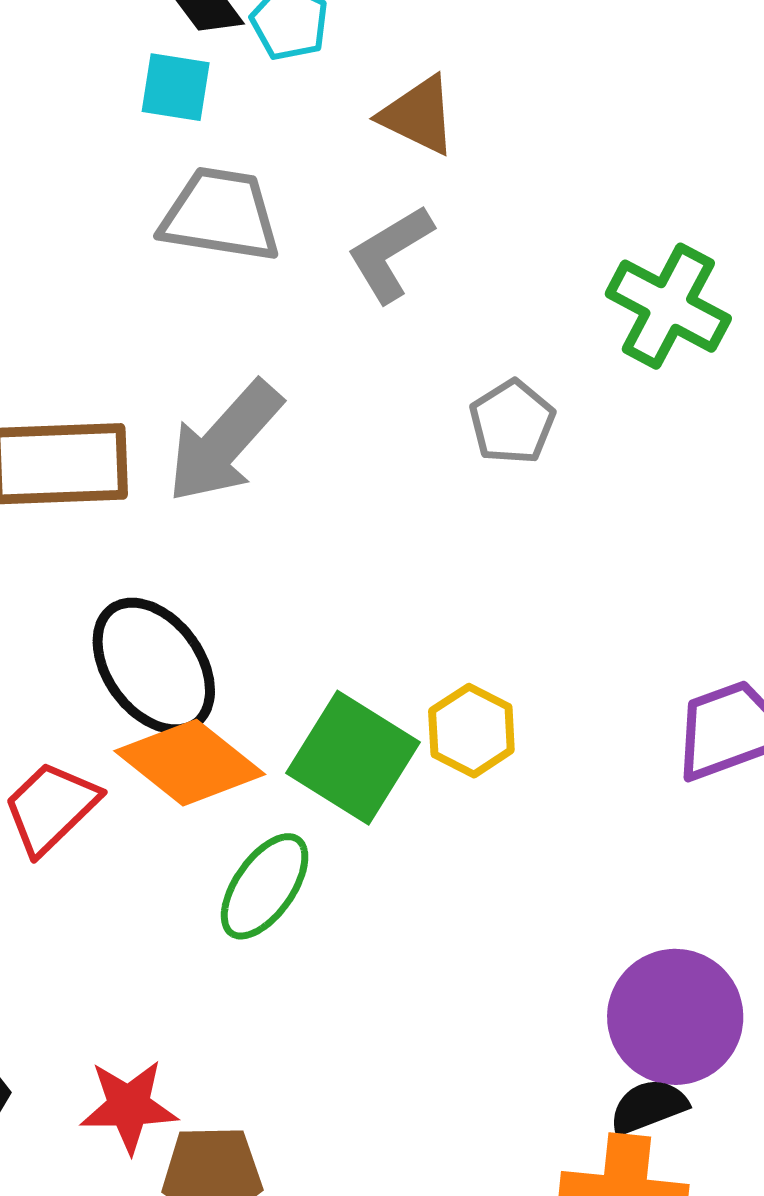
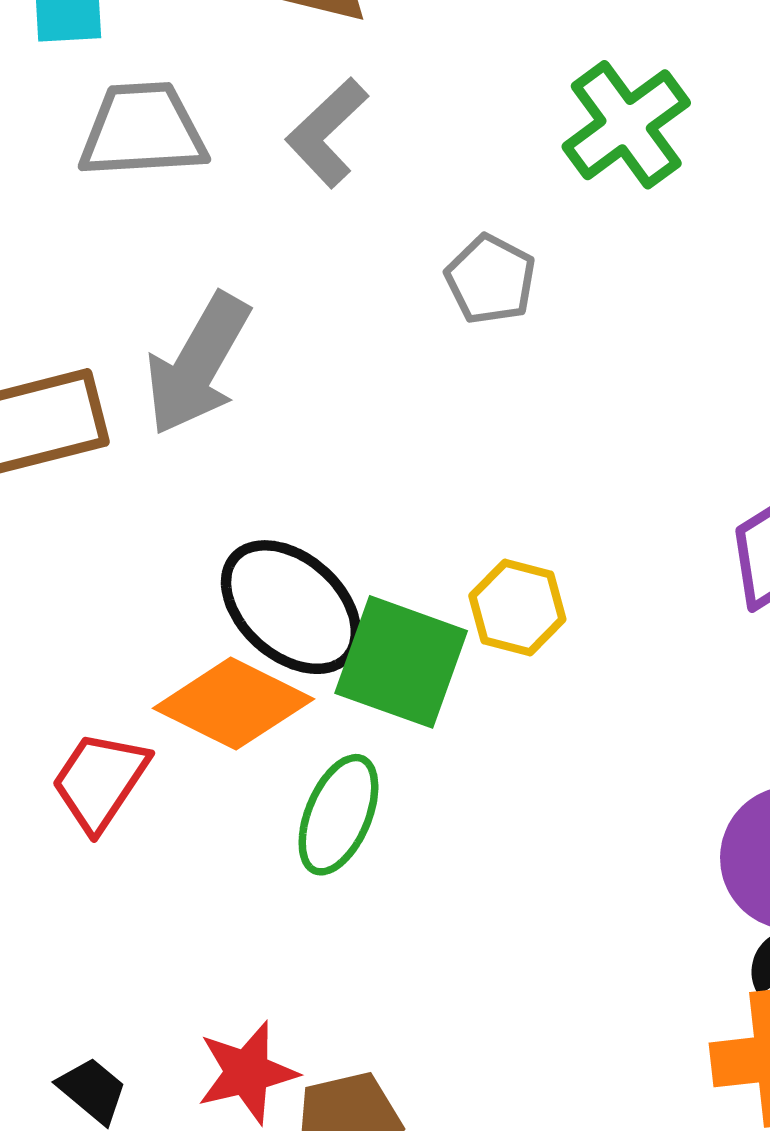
green cross: (668, 306) -> (626, 125), turned 38
black ellipse: (154, 666) -> (291, 607), moved

